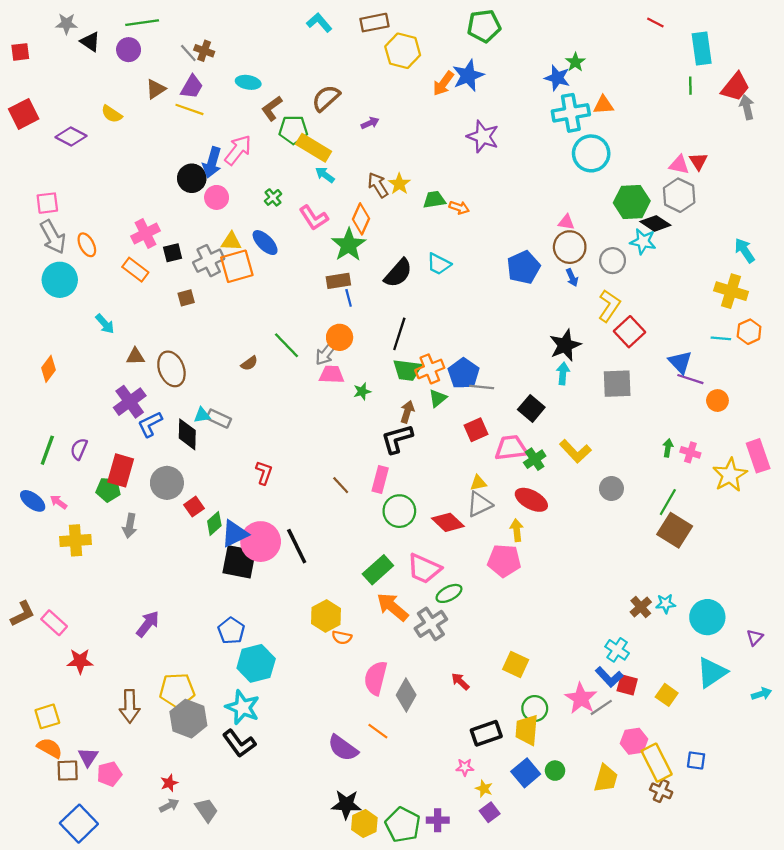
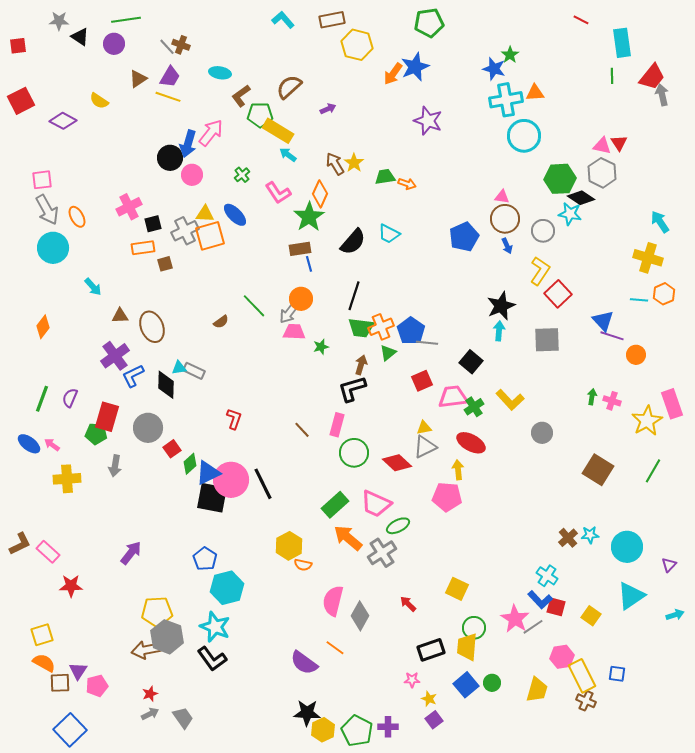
orange rectangle: (135, 270) -> (143, 248), moved, turned -45
green line: (668, 502) -> (653, 471), moved
brown arrow: (130, 706) -> (146, 650), moved, turned 80

